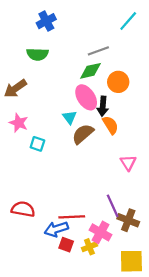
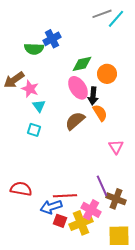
blue cross: (46, 21) -> (52, 39), moved
gray line: (98, 51) -> (102, 14), moved
cyan triangle: (70, 117) -> (39, 106), moved
pink star: (19, 123) -> (30, 89), moved
yellow cross: (89, 247) -> (81, 223), size x1.6

